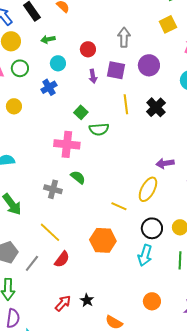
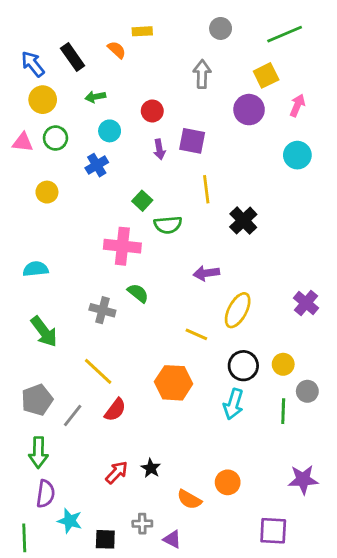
gray arrow: (124, 37) -> (202, 74), moved
purple circle: (149, 65) -> (249, 110), moved
black cross: (156, 107) -> (243, 221), moved
purple arrow: (165, 163) -> (206, 273), moved
orange circle: (152, 301) -> (228, 482), moved

